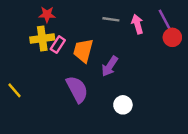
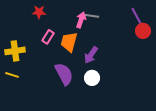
pink arrow: (137, 24) -> (81, 20), moved, turned 35
yellow cross: (42, 39) -> (15, 51), moved
yellow line: (14, 90) -> (12, 75), turned -32
white circle: (123, 105) -> (92, 78), moved

